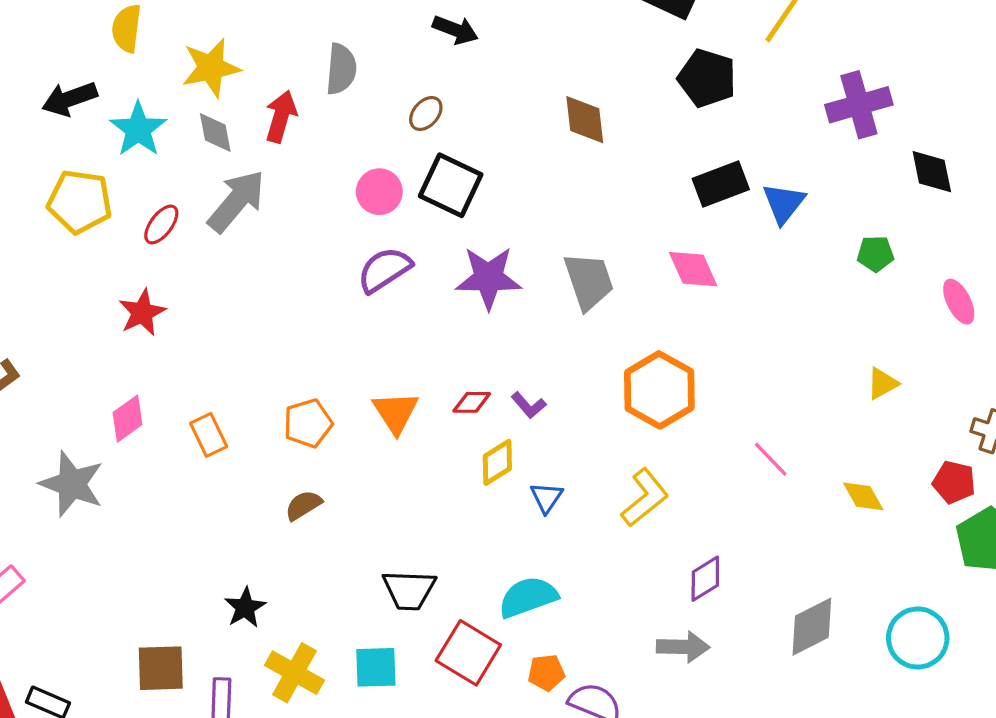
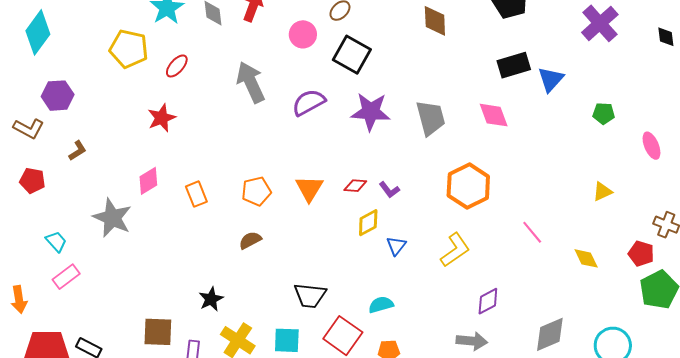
purple cross: (859, 105) -> (600, 23), turned -30
black diamond: (932, 172) -> (666, 37), moved, size x0.7
pink circle: (379, 192) -> (303, 34), moved
gray arrow: (236, 201) -> (251, 82), moved, turned -69
cyan semicircle: (528, 597) -> (381, 305), size x0.7

